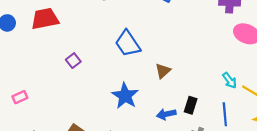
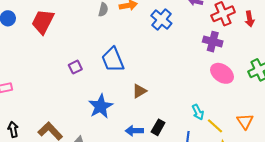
red trapezoid: (45, 19) -> (43, 22), turned -64
purple square: (73, 61) -> (75, 67), moved

